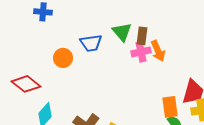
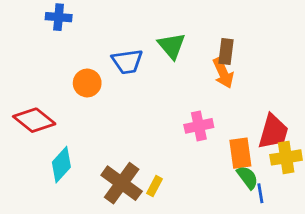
brown rectangle: (142, 36) -> (226, 52), moved
pink cross: (141, 52) -> (199, 126), moved

